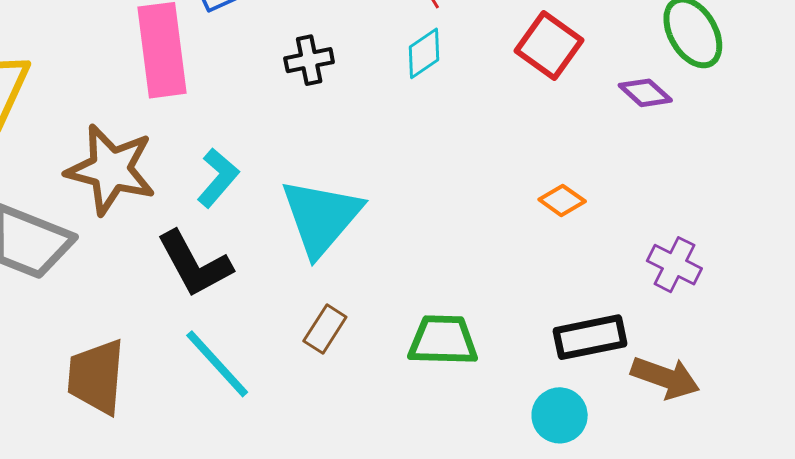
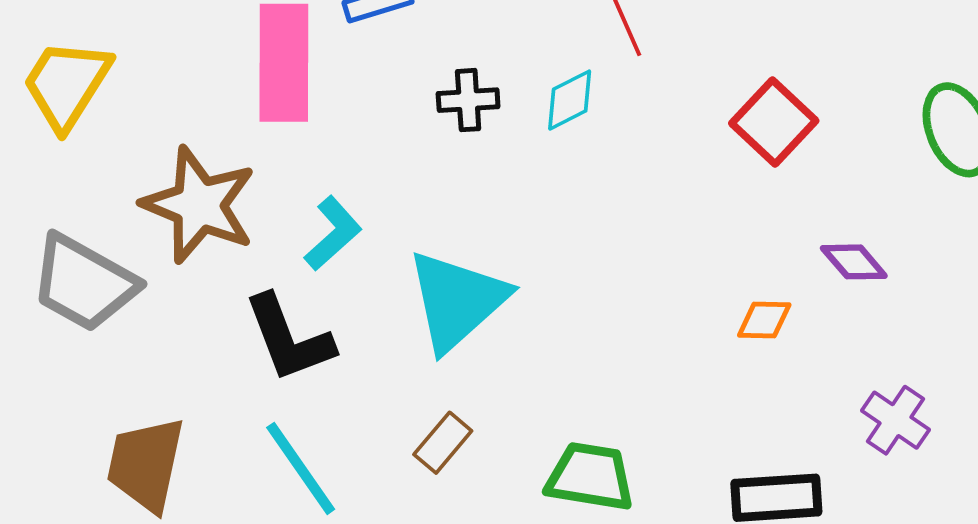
cyan diamond: (424, 53) -> (570, 100), moved
purple diamond: (645, 93) -> (854, 262), moved
orange diamond: (562, 200) -> (764, 320), turned -42

